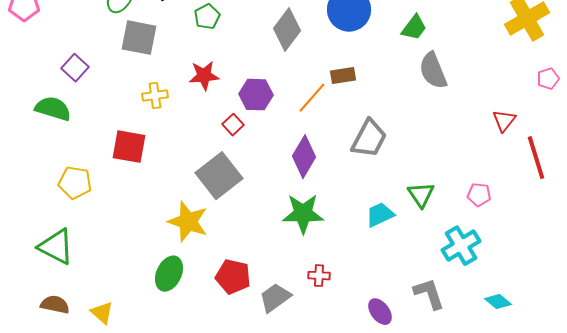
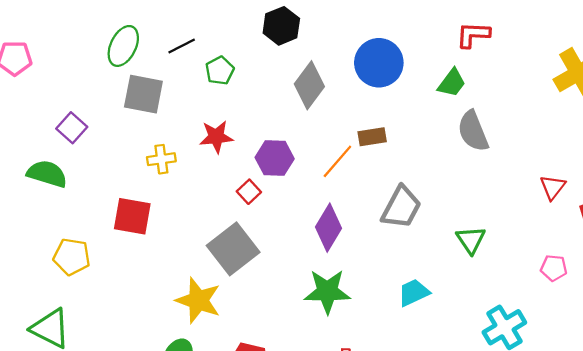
green triangle: (421, 195) -> (471, 240), moved
pink pentagon: (479, 195) -> (554, 268), moved

